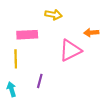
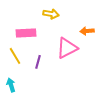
yellow line: (16, 59) -> (15, 56), turned -30
purple line: (40, 81) -> (38, 62), moved

